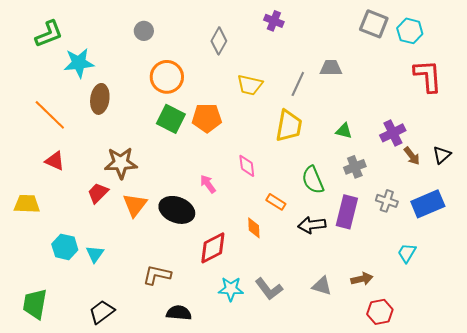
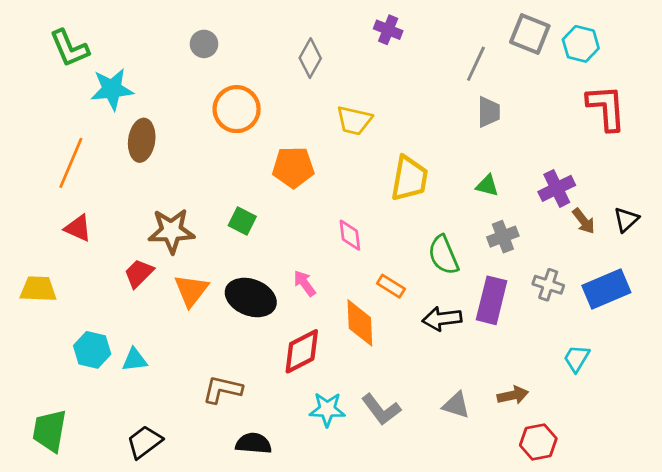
green L-shape: (49, 34) -> (69, 48), turned 88
gray trapezoid: (331, 68) -> (489, 112), moved, turned 90
gray line: (298, 84) -> (476, 64), moved
orange line: (50, 115) -> (71, 163), turned 69
green square: (171, 119) -> (242, 221), moved, size x0.7
pink arrow: (208, 184) -> (305, 283), moved
orange diamond: (254, 228) -> (360, 323), size x1.6
cyan triangle: (95, 254) -> (135, 360), turned 48

